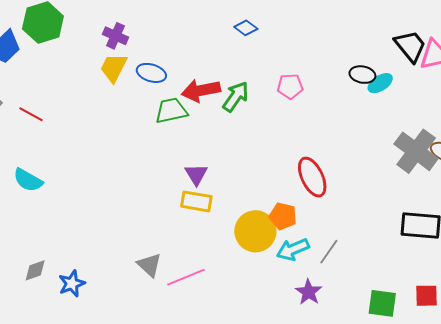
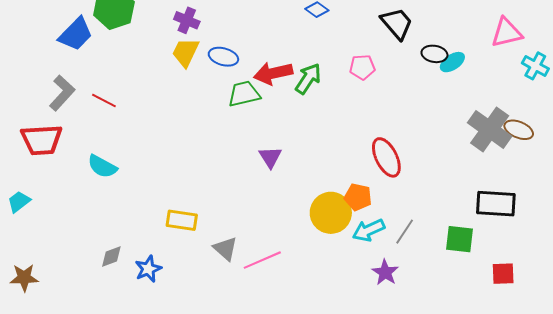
black trapezoid: (410, 46) -> (397, 23), moved
yellow rectangle: (196, 201) -> (182, 220), moved
green square: (382, 303) -> (460, 239), moved

